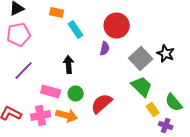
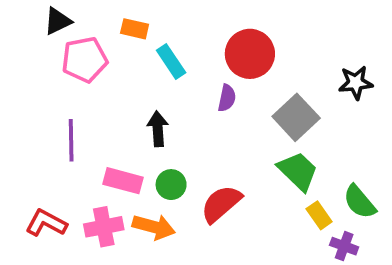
pink pentagon: (19, 34) -> (85, 60), moved
black star: (166, 54) -> (356, 83), moved, turned -30
purple line: (24, 70) -> (71, 140), turned -45

